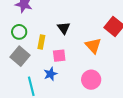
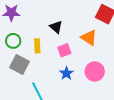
pink square: (59, 56) -> (64, 50), moved
blue star: (51, 74) -> (66, 73), moved

